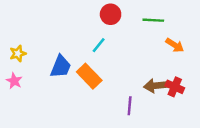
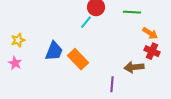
cyan line: (99, 45) -> (86, 22), moved
red cross: (175, 87) -> (152, 51), moved

